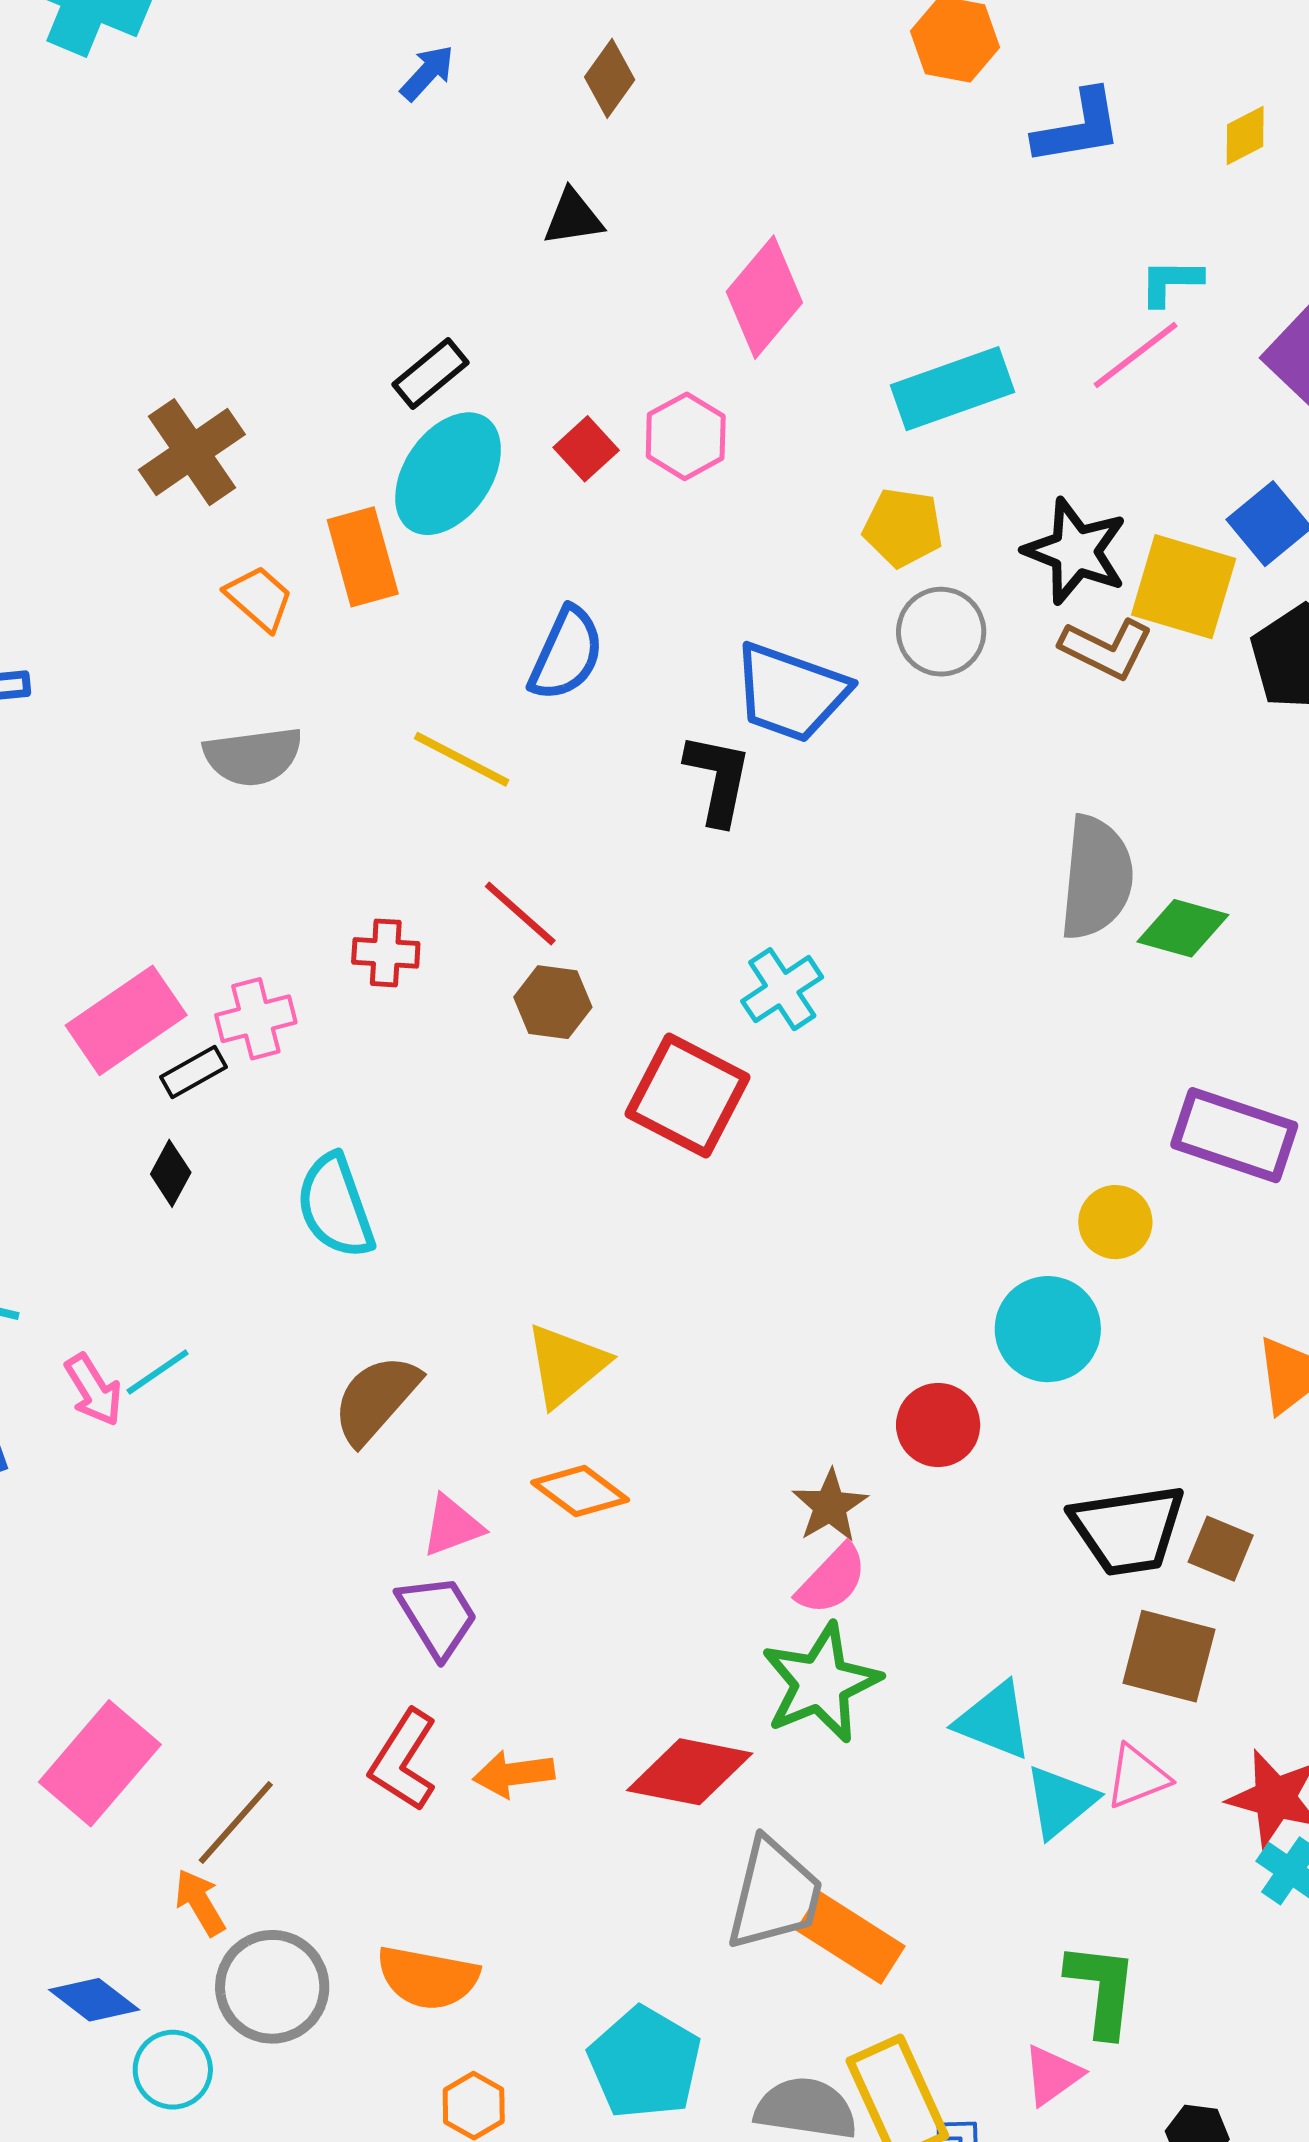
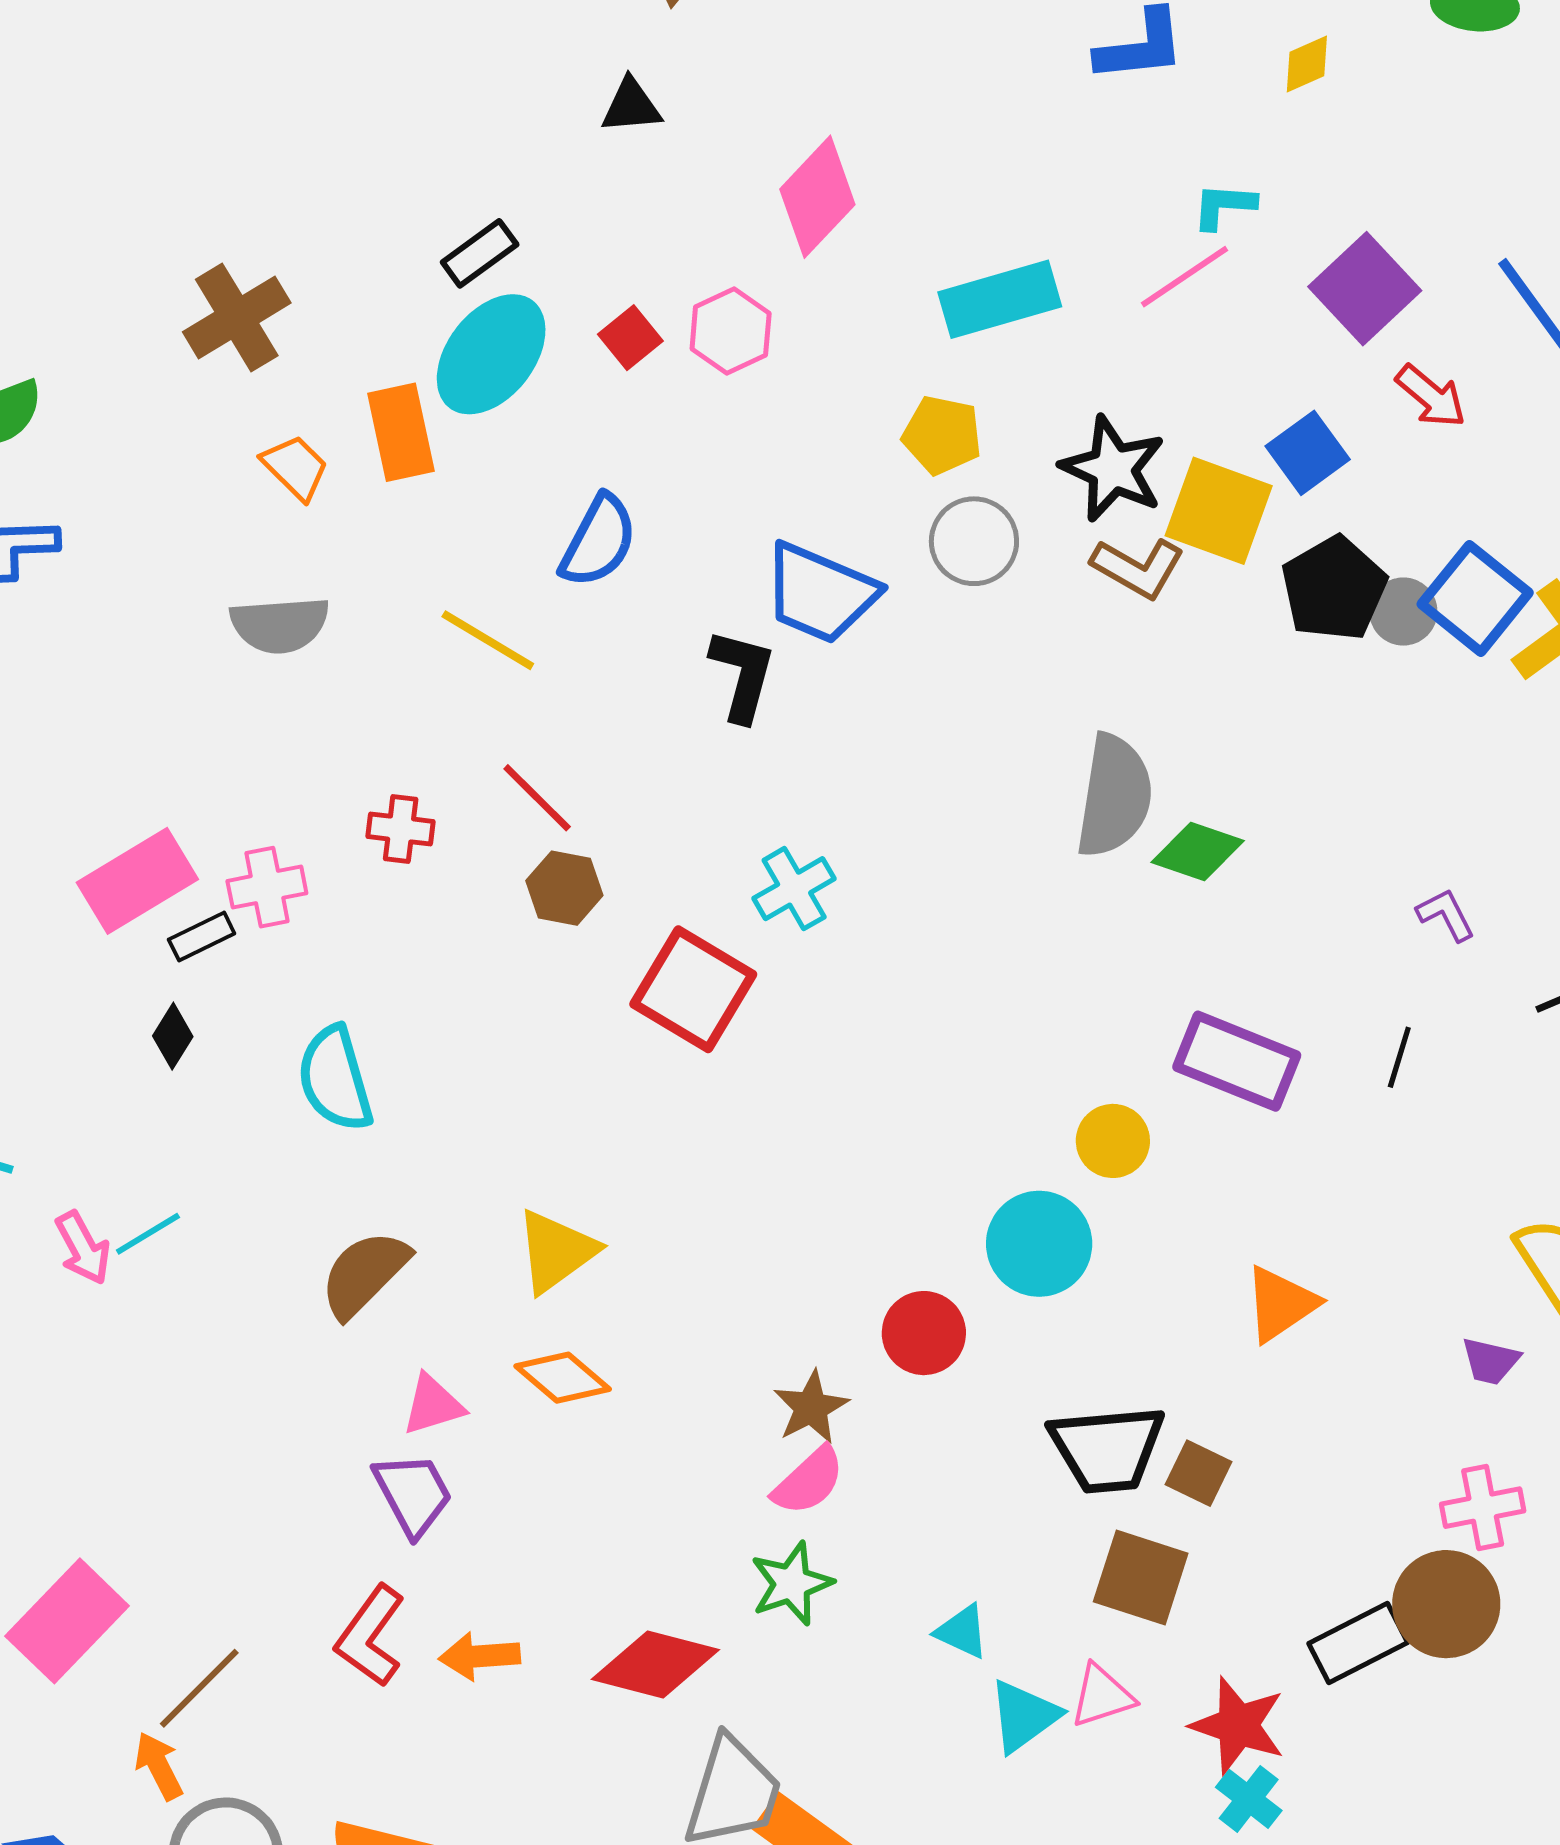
green star: (821, 1683) -> (792, 1584), size x0.7
cyan triangle: (994, 1721) -> (962, 1632), size x0.7

